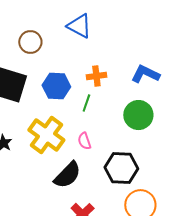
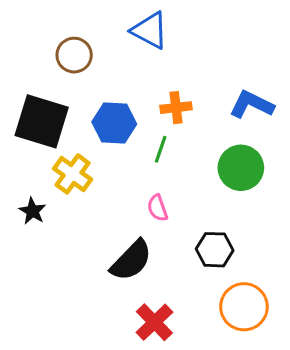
yellow cross: (46, 135) -> (73, 174), moved, size x0.7
black hexagon: (121, 168) -> (215, 250), size x0.7

